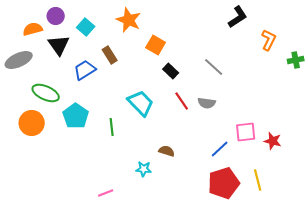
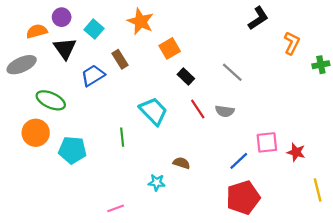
orange square: (156, 45) -> (170, 48), turned 30
cyan pentagon: (76, 116) -> (72, 150), moved, turned -30
yellow line: (258, 180) -> (318, 190), moved

